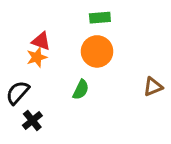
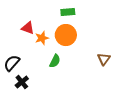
orange star: (37, 57) -> (42, 38), moved
brown triangle: (153, 87) -> (104, 59), turned -32

